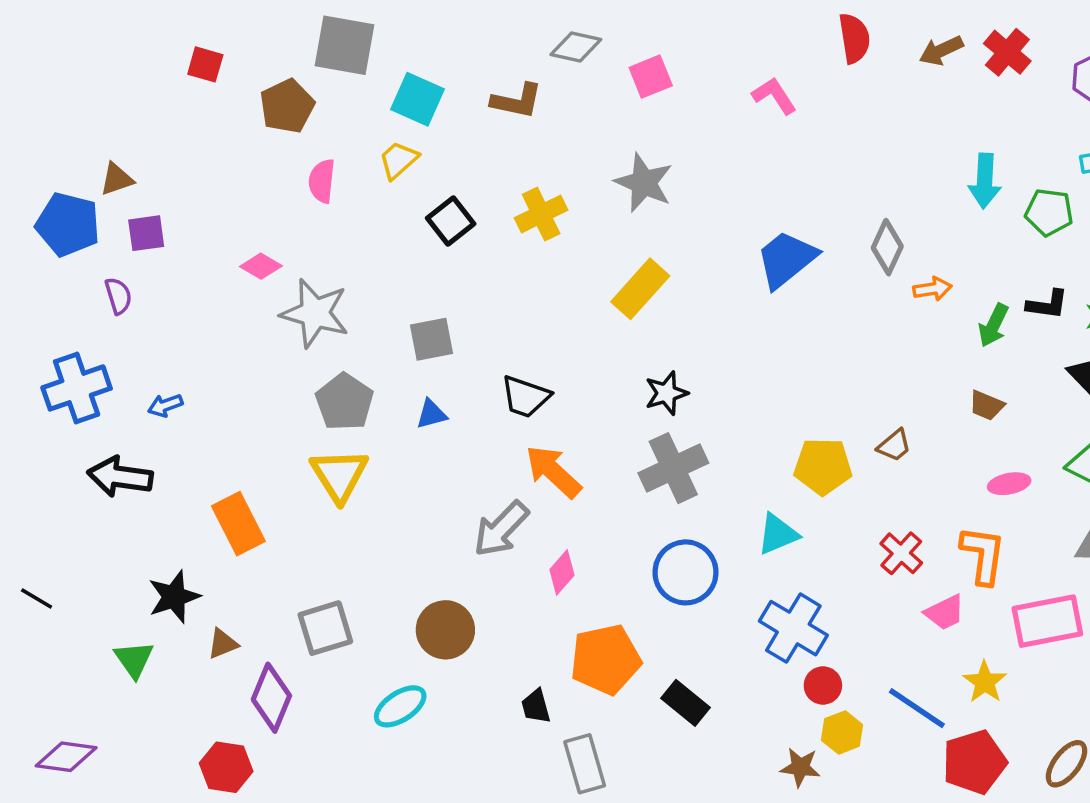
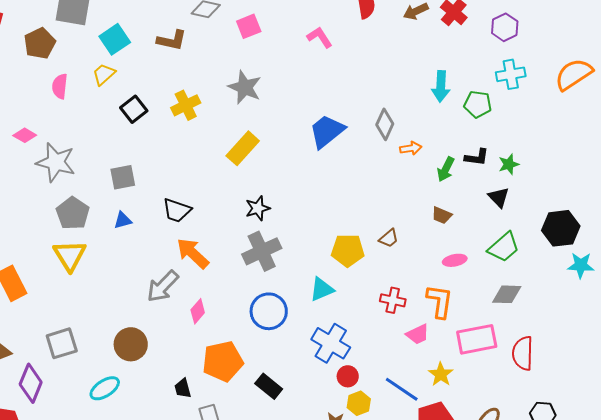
cyan square: (418, 99) -> (115, 39), turned 32
red cross: (901, 553) -> (393, 300), turned -30

